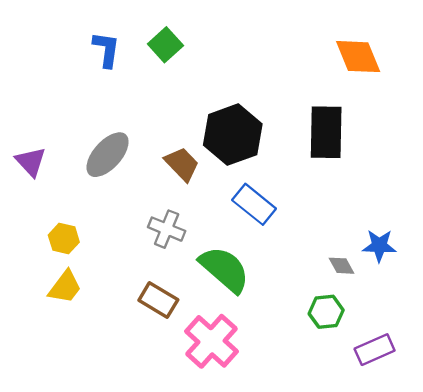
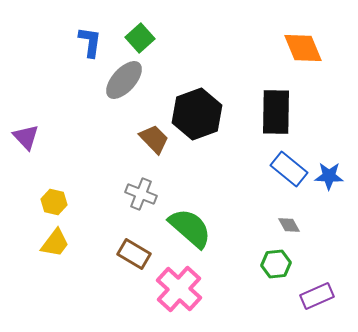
gray ellipse: (108, 155) -> (124, 80), moved
blue rectangle: (254, 204) -> (289, 169), moved
blue star: (379, 246) -> (329, 176), moved

